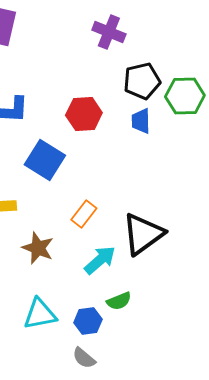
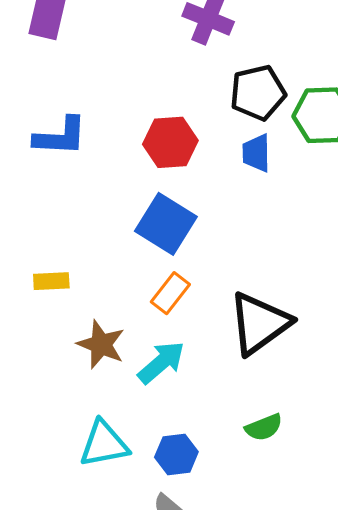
blue square: (45, 160) -> (166, 224), moved
cyan arrow: (100, 260) -> (161, 363), moved
green semicircle: (119, 301) -> (264, 427), moved

